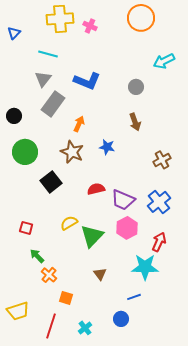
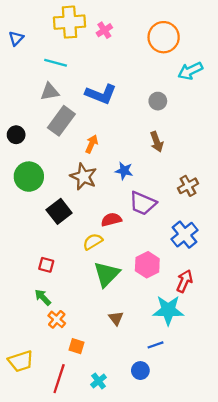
orange circle: (141, 18) -> (164, 37), moved
pink cross: (90, 26) -> (104, 30), turned 32
gray triangle: (43, 79) -> (50, 92), turned 42
purple trapezoid: (123, 200) -> (143, 203), moved
yellow semicircle: (69, 223) -> (93, 242), moved
red square: (26, 228) -> (46, 265), moved

